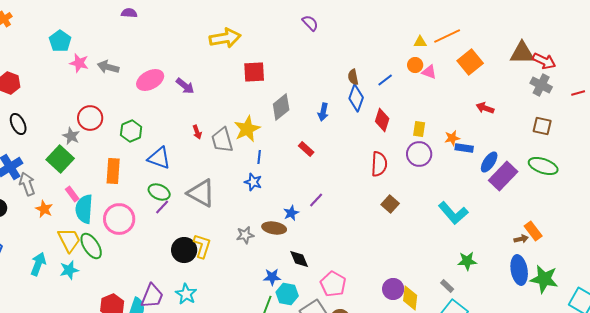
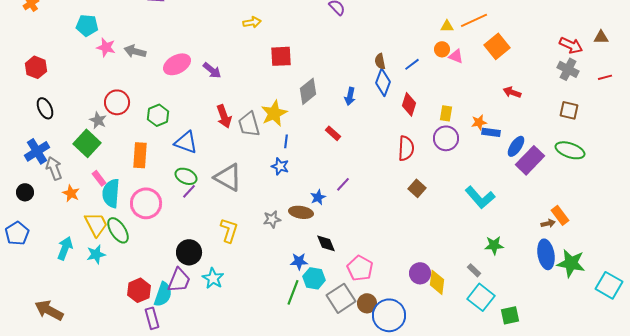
yellow arrow: (225, 38) -> (252, 22), size x0.6
cyan pentagon: (60, 41) -> (87, 25), turned -30
brown triangle: (522, 53) -> (601, 37), moved, size x0.6
red arrow: (197, 132) -> (224, 116), size x1.6
black circle: (184, 250) -> (189, 252), moved

